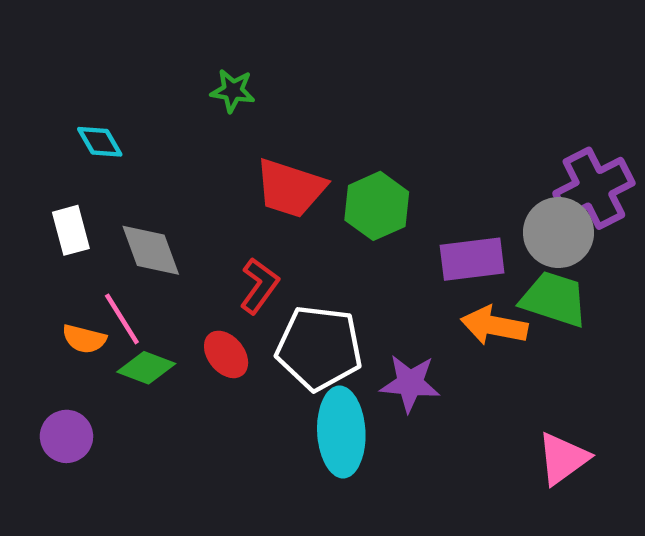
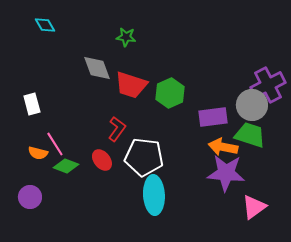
green star: (233, 91) -> (126, 37), moved
cyan diamond: (100, 142) -> (45, 25), moved
gray diamond: (151, 250) -> (97, 68), moved
purple star: (410, 383) -> (226, 173), moved, size x1.4

